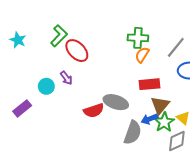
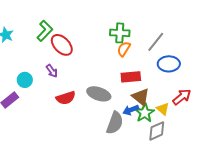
cyan circle: (46, 86) -> (25, 80), moved
brown triangle: (160, 105) -> (141, 97), turned -30
red semicircle: (94, 111) -> (66, 98), moved

